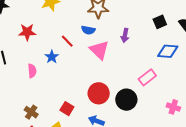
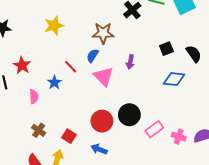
blue semicircle: (88, 30) -> (93, 56), turned 112
red star: (27, 32) -> (22, 65), moved, turned 30
pink rectangle: (147, 77) -> (154, 129), moved
black circle: (126, 100) -> (129, 115), moved
brown cross: (31, 112) -> (39, 130), moved

